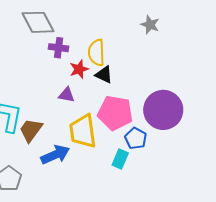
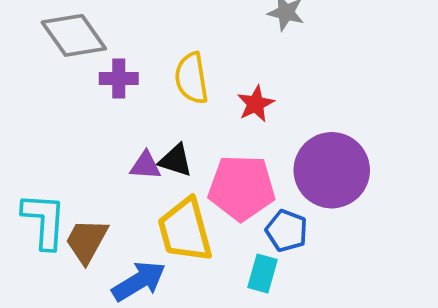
red star: (79, 69) -> (256, 104), moved
black triangle: (104, 75) -> (176, 160), moved

